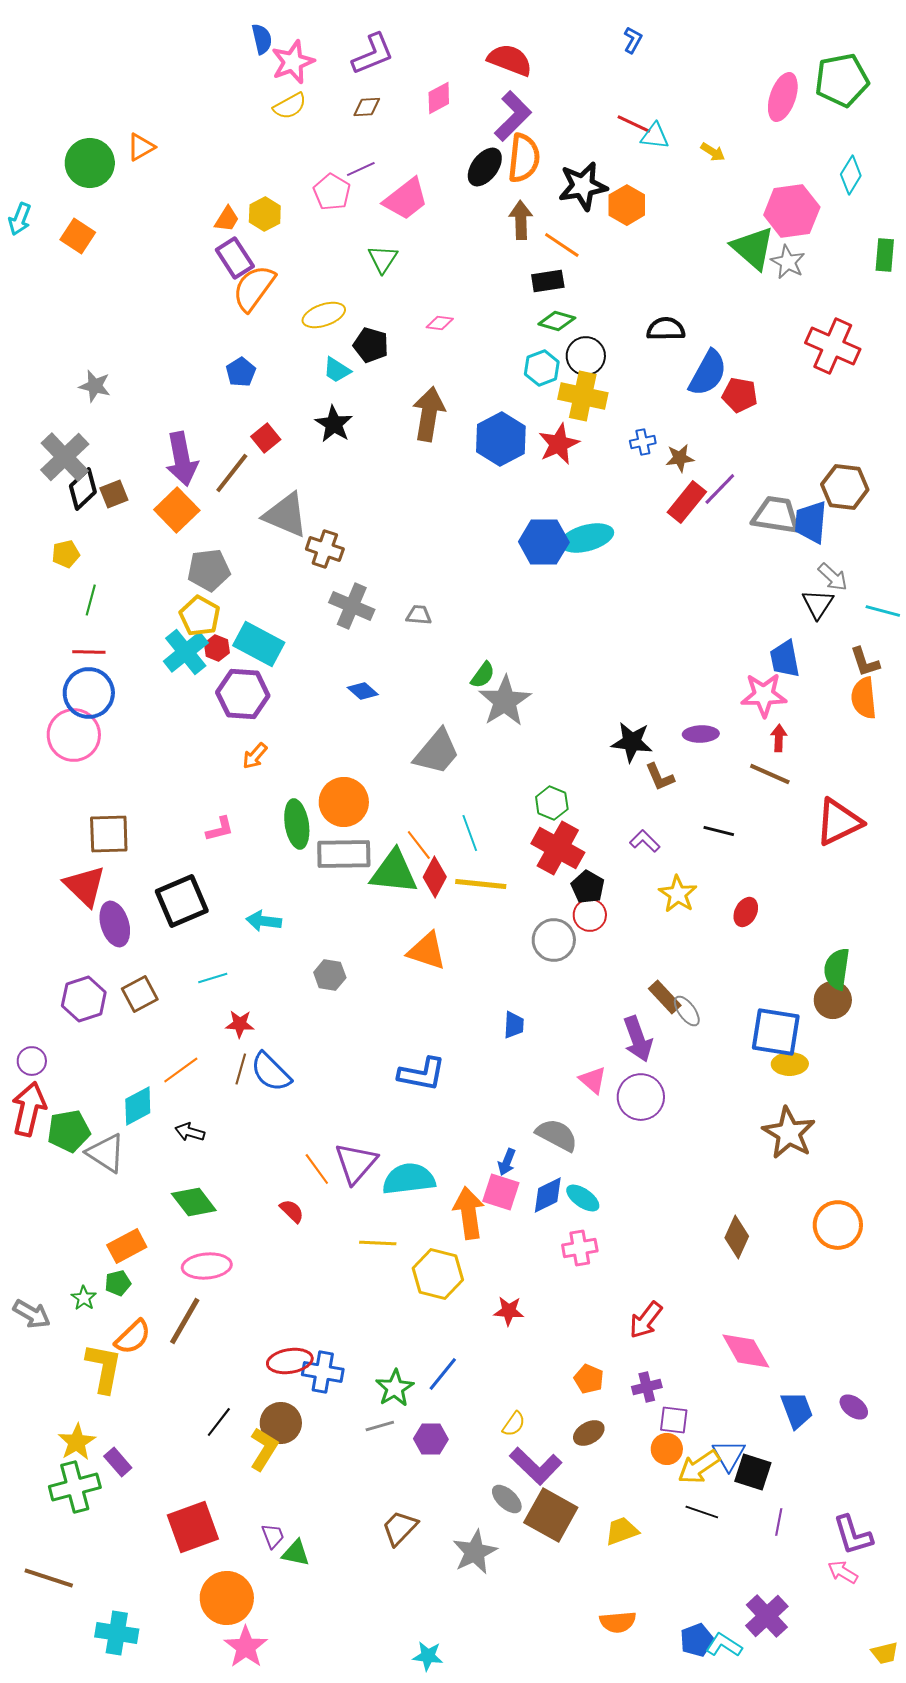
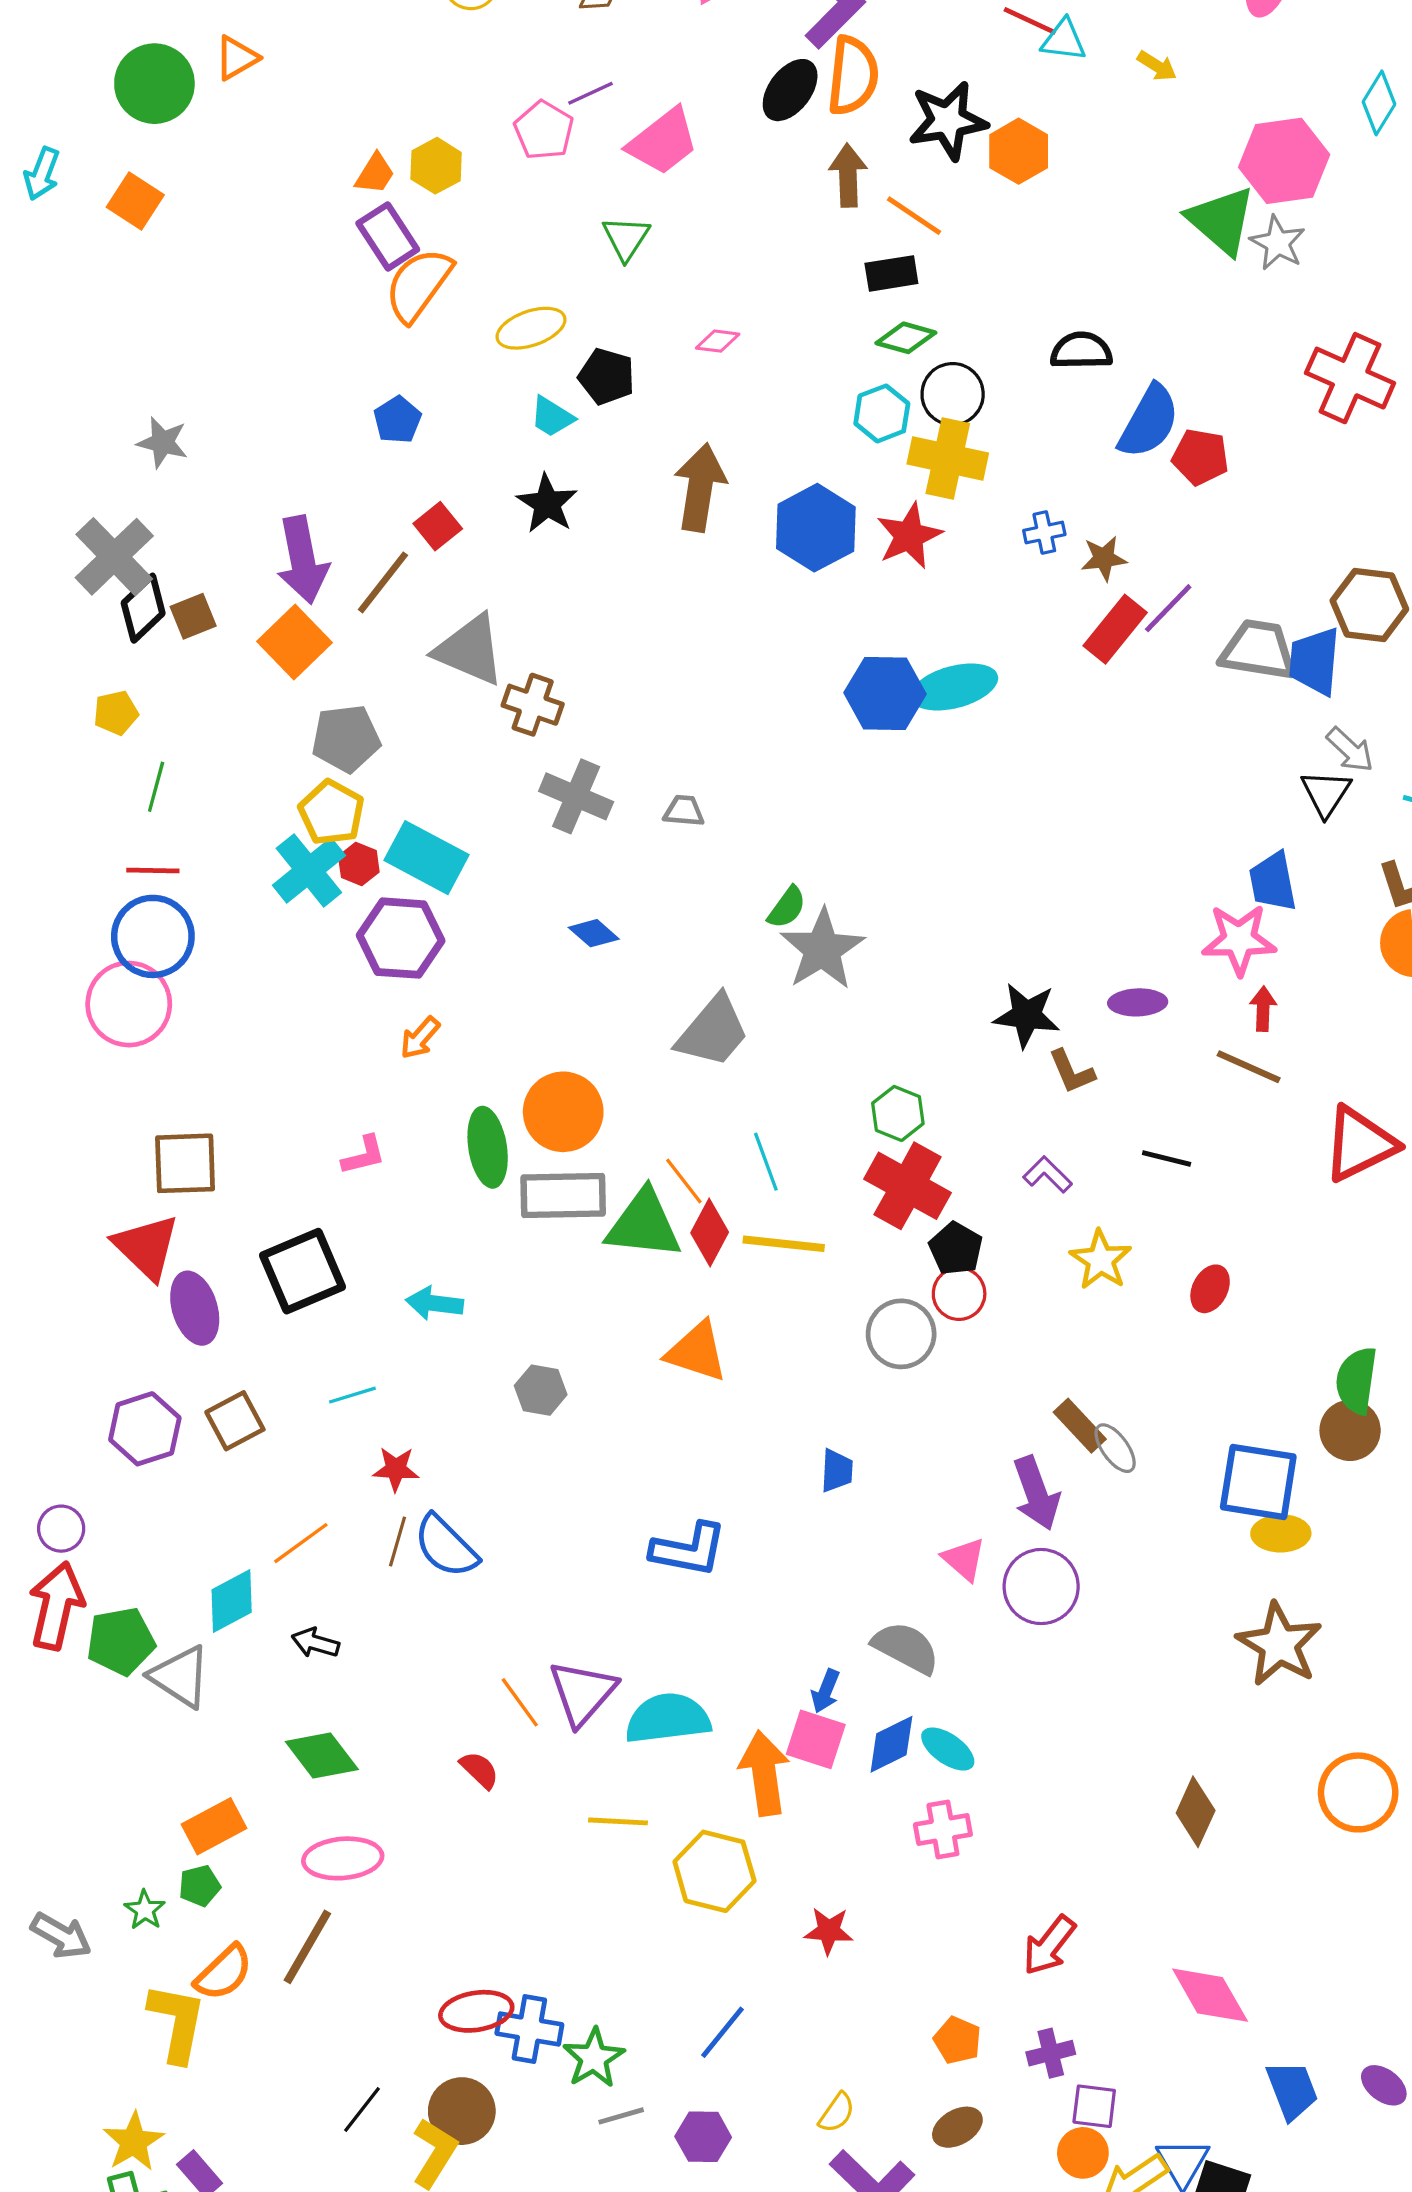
green star: (395, 1388) -> (594, 2058), moved

